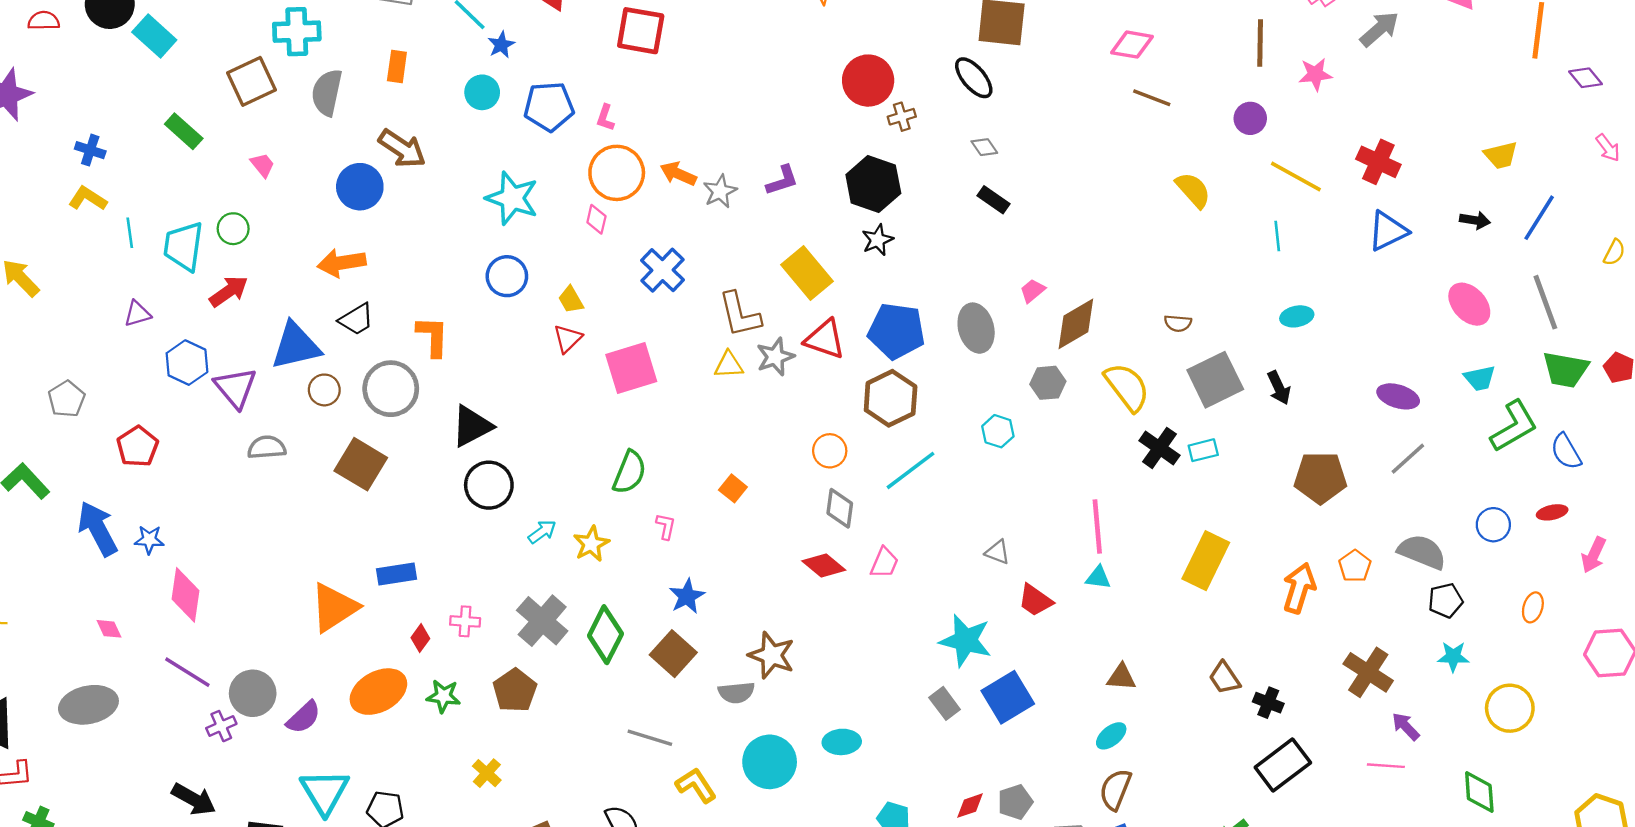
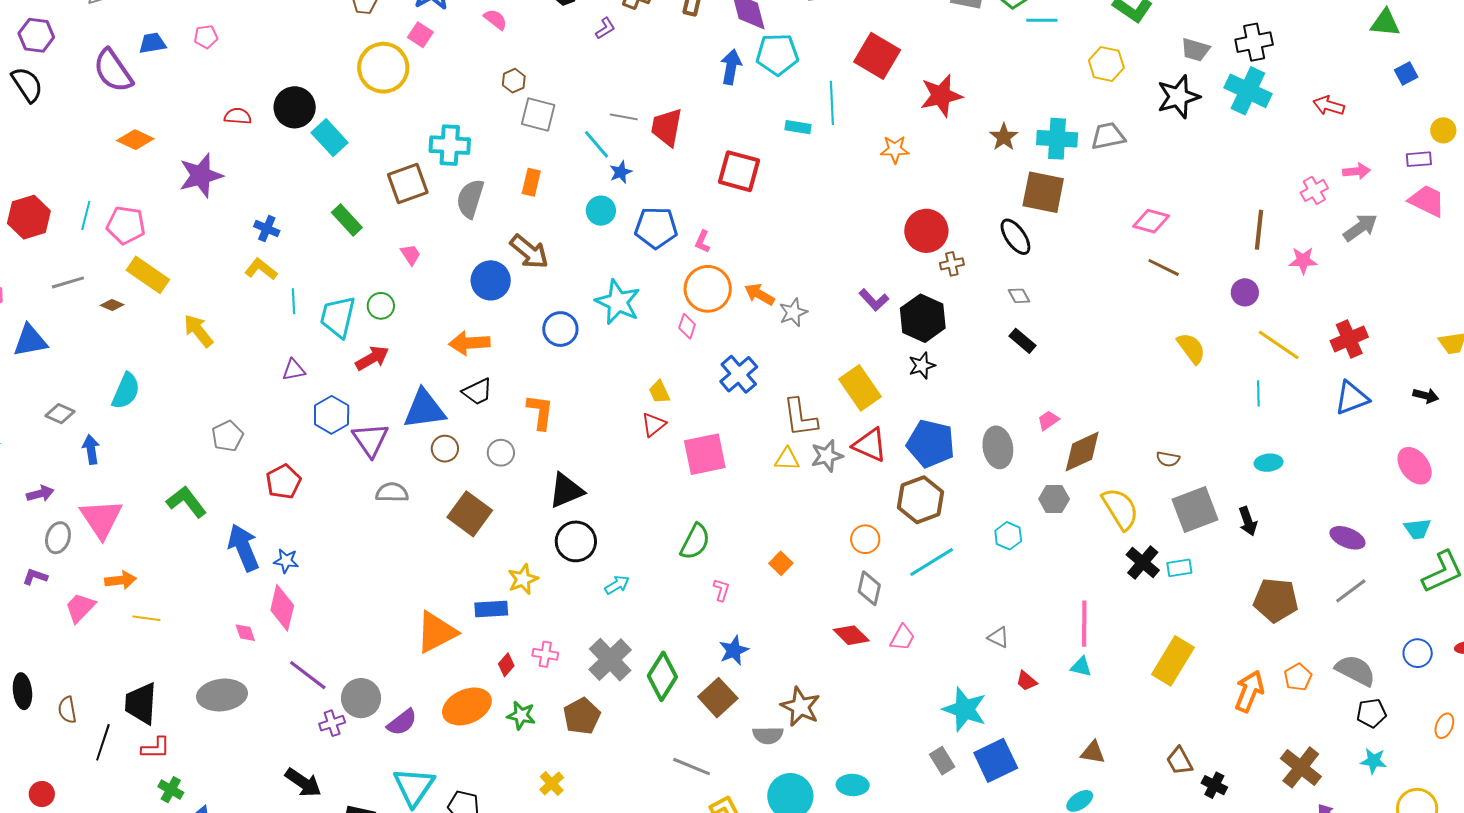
red cross: (1378, 162) -> (1349, 339), turned 36
purple L-shape: (782, 180) -> (874, 300), moved, turned 60
blue circle: (507, 276) -> (560, 329), moved
gray circle: (391, 389) -> (501, 453), size x0.6
yellow star: (591, 544) -> (523, 579), moved
pink diamond: (185, 595) -> (282, 608), moved
red trapezoid: (1035, 600) -> (1026, 681), size x0.7

